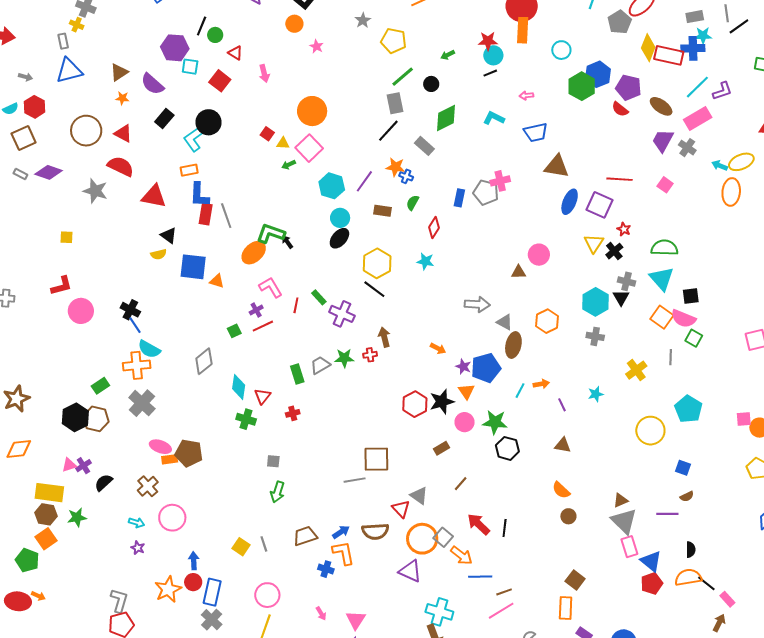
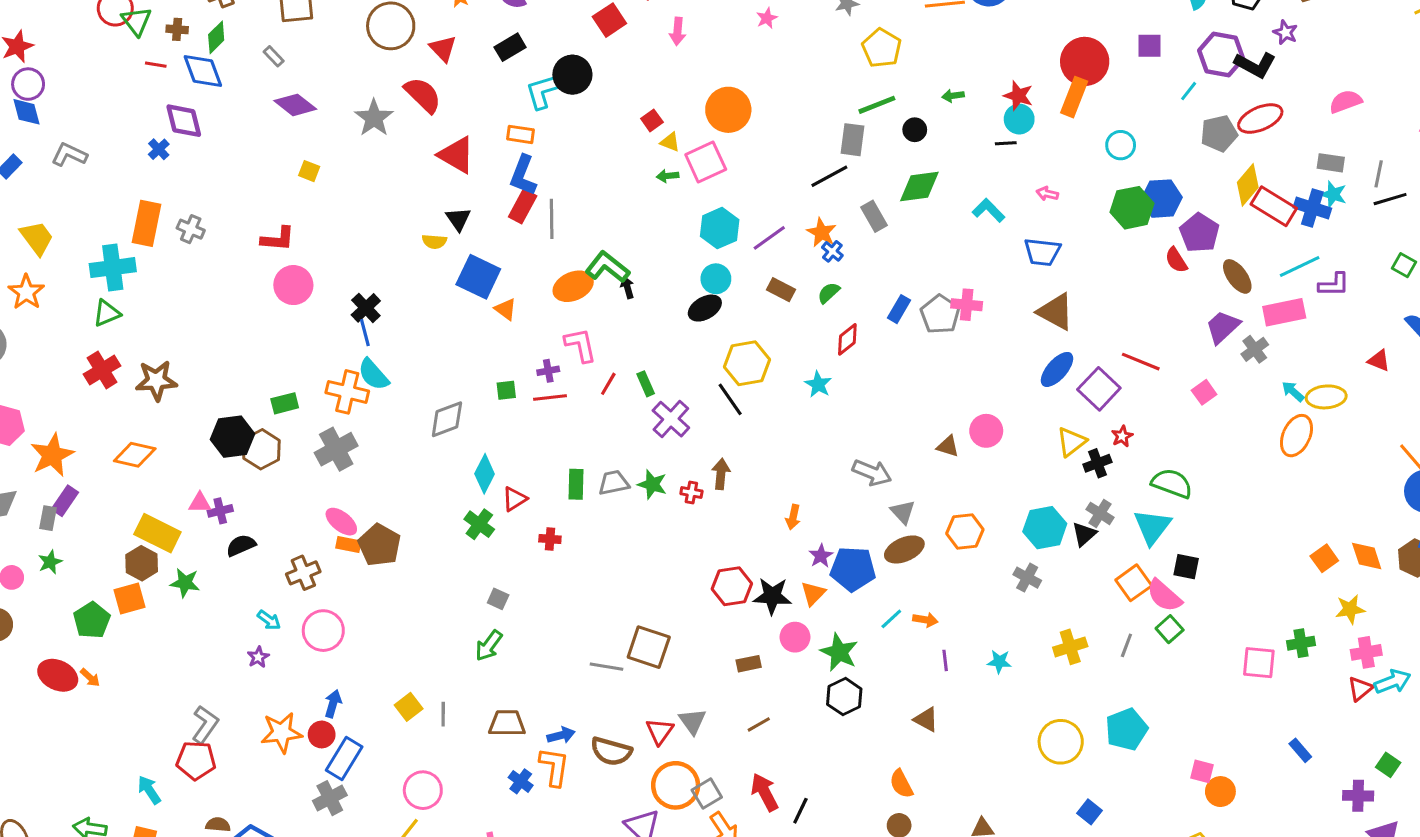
purple diamond: (49, 172) -> (295, 105), moved
brown ellipse: (513, 345) -> (904, 549), turned 35
orange arrow: (438, 348) -> (793, 517), turned 56

